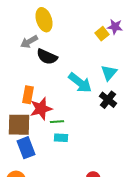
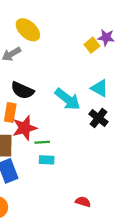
yellow ellipse: (44, 20) -> (28, 30), turned -30
black semicircle: (47, 57) -> (22, 90), moved
cyan triangle: (109, 73) -> (100, 88), turned -42

